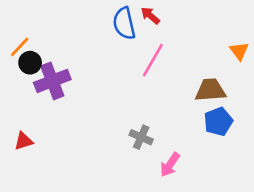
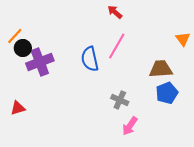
blue semicircle: (124, 23) -> (90, 59), moved
gray cross: (141, 137) -> (120, 100), moved

